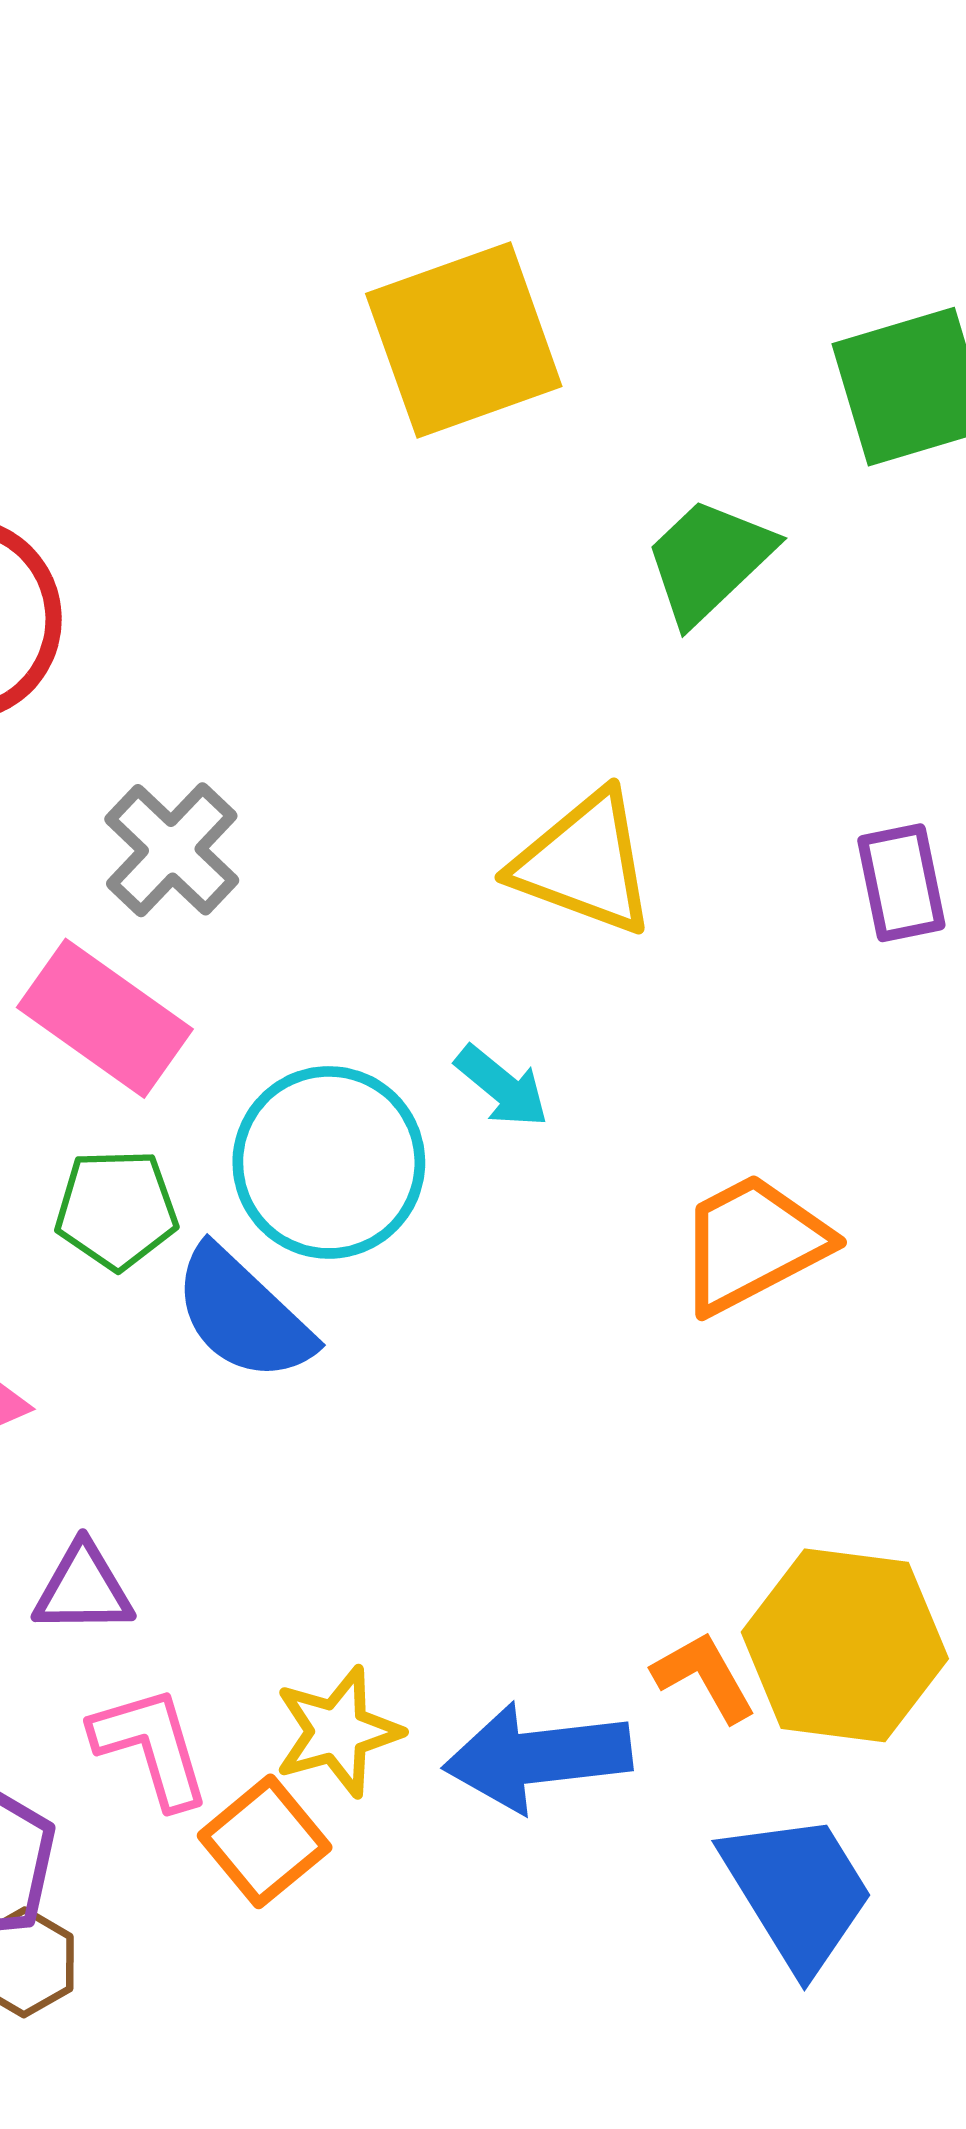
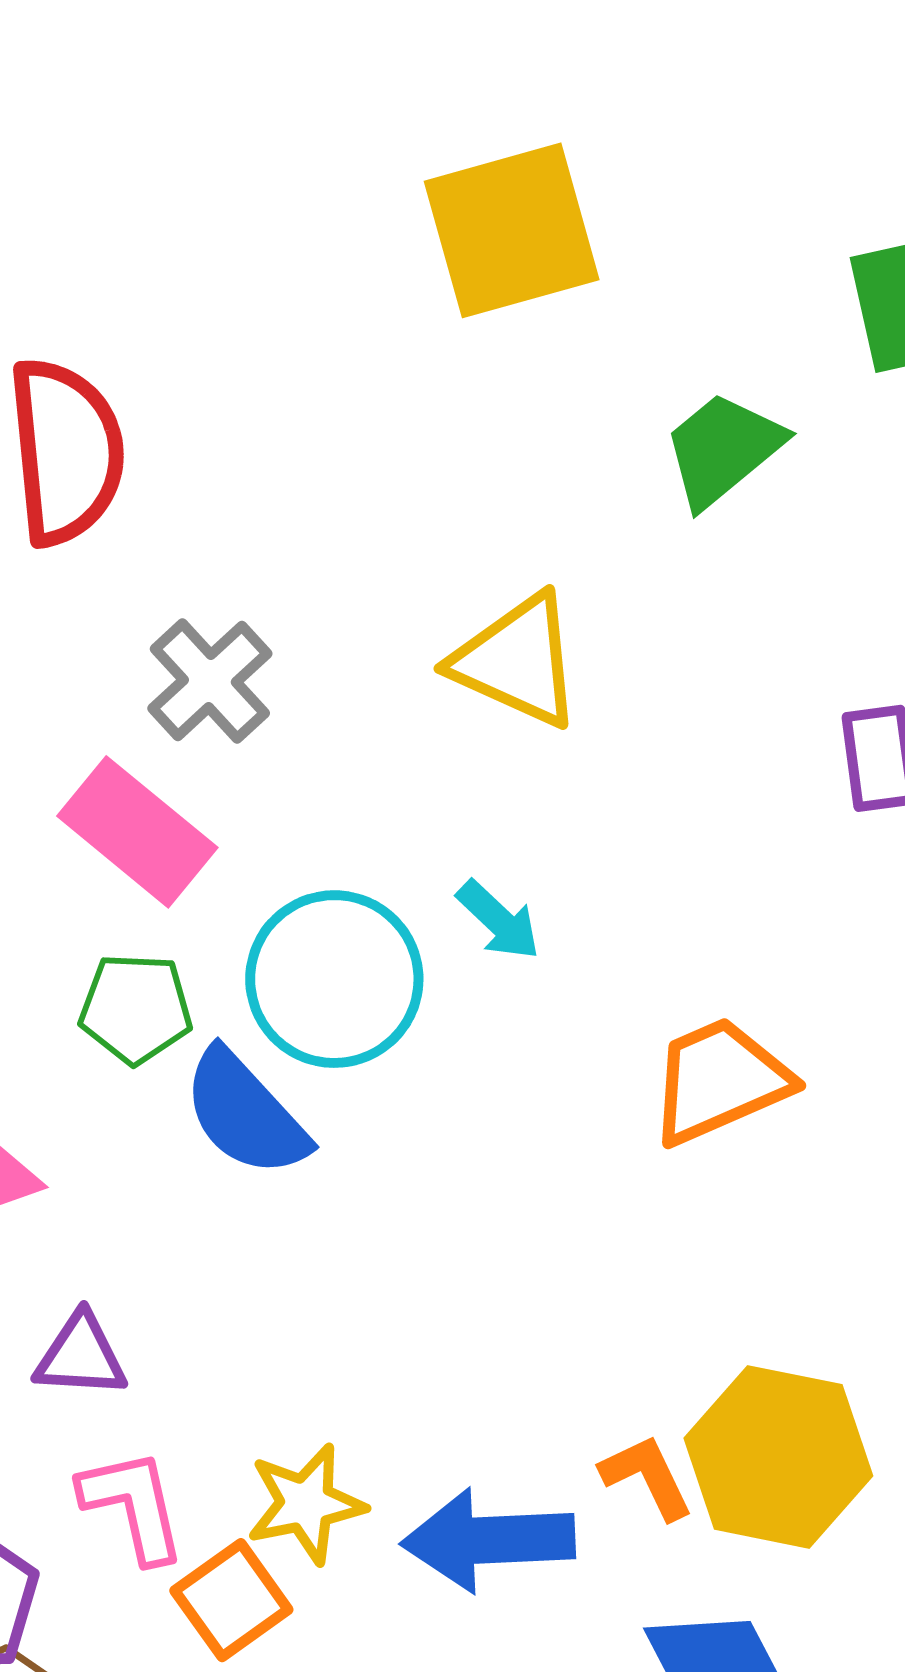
yellow triangle: (584, 863) -> (517, 661), moved

